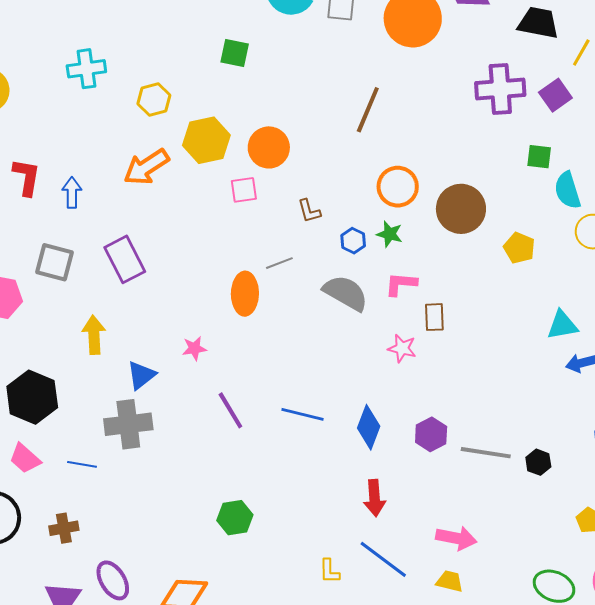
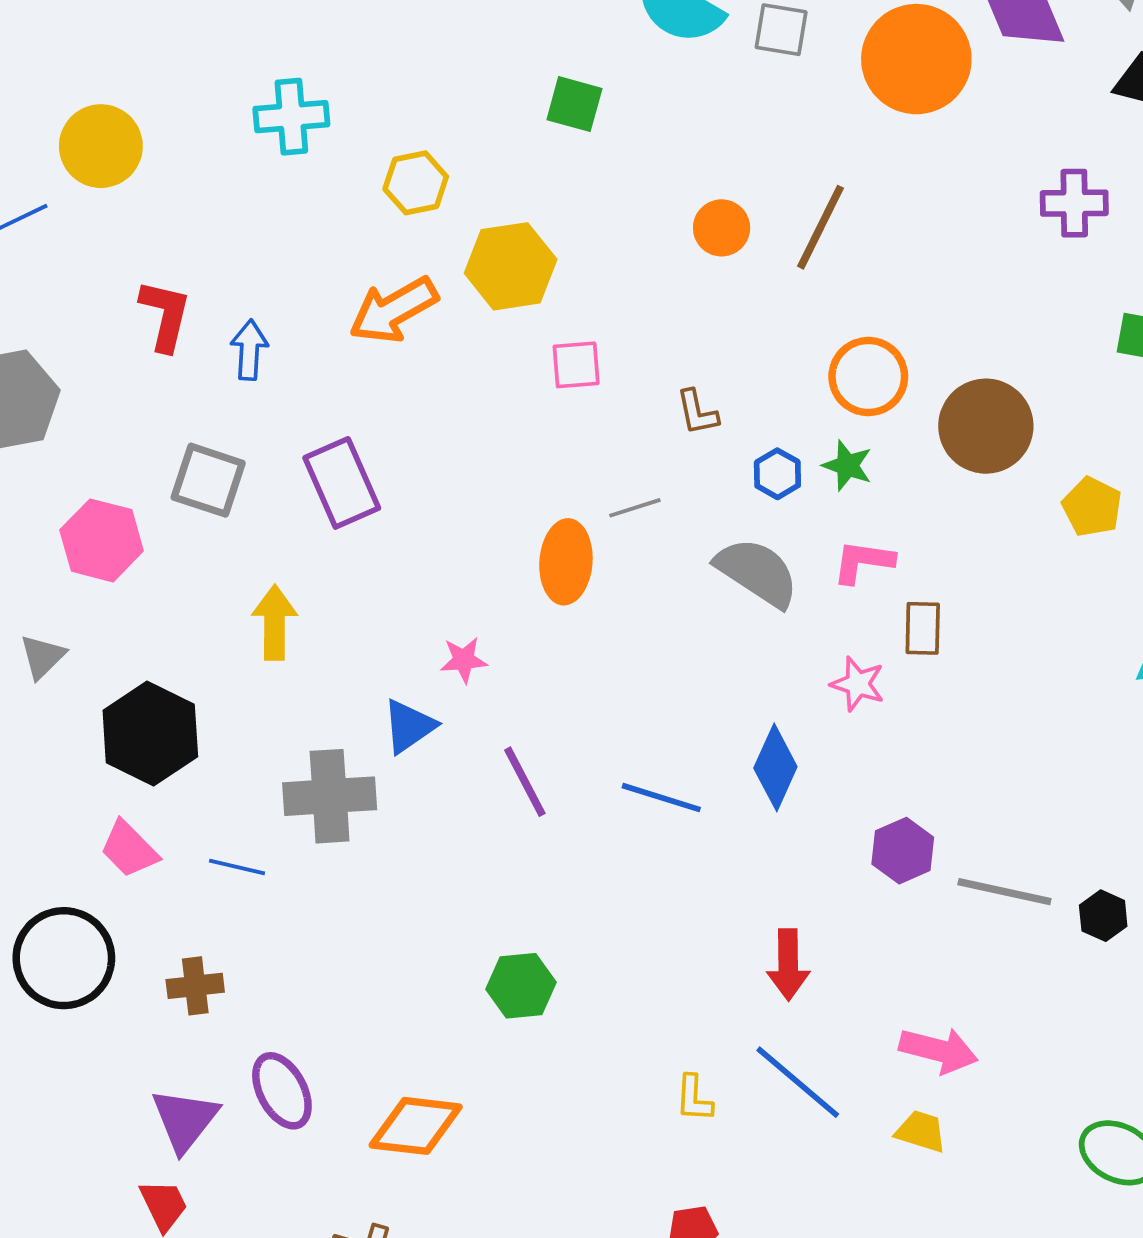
purple cross: (500, 89) -> (1074, 203), size x0.7
orange circle: (269, 147) -> (722, 228), moved, size x0.7
blue triangle: (141, 375) -> (409, 726), moved
blue diamond: (369, 427) -> (775, 767), moved

